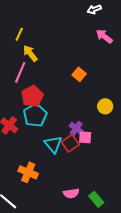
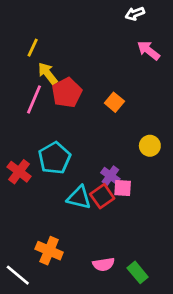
red pentagon: (32, 96) -> (67, 93), moved
cyan triangle: (53, 144) -> (79, 198), turned -36
orange cross: (28, 172) -> (49, 251), moved

